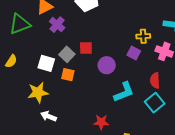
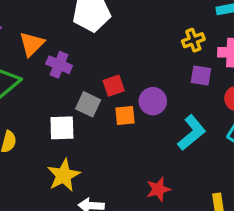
purple square: (134, 53) -> (201, 75), moved
orange square: (68, 75) -> (125, 115), moved
red star: (101, 122) -> (158, 189), moved

